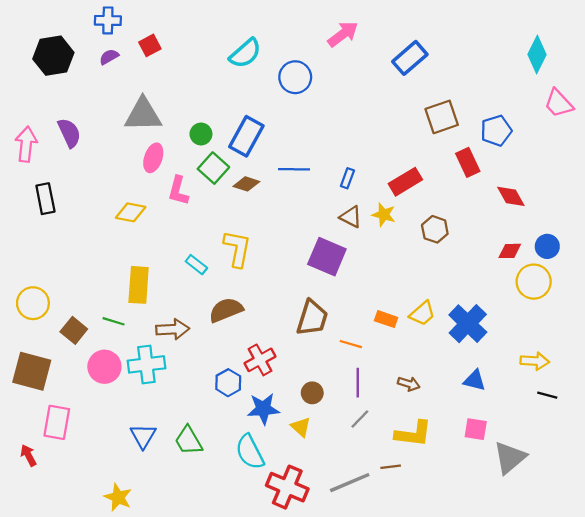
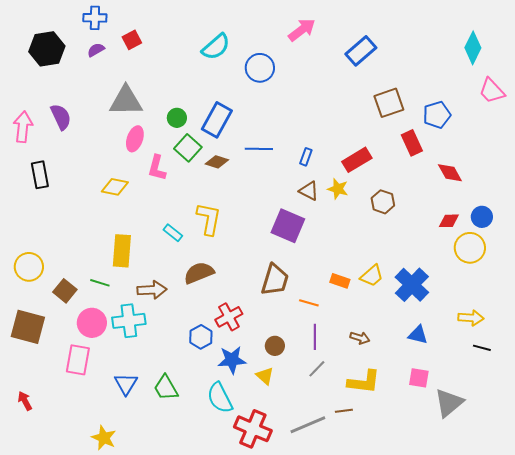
pink rectangle: (57, 422) -> (78, 360), moved

